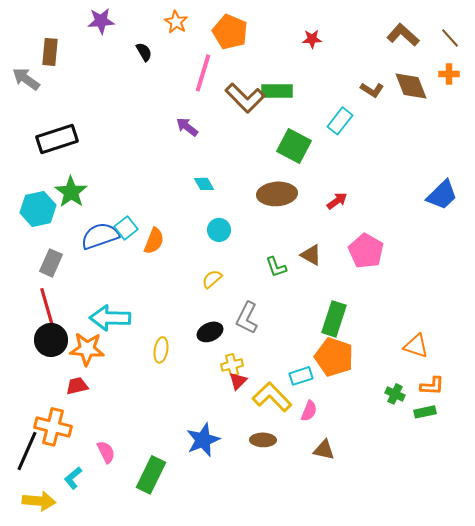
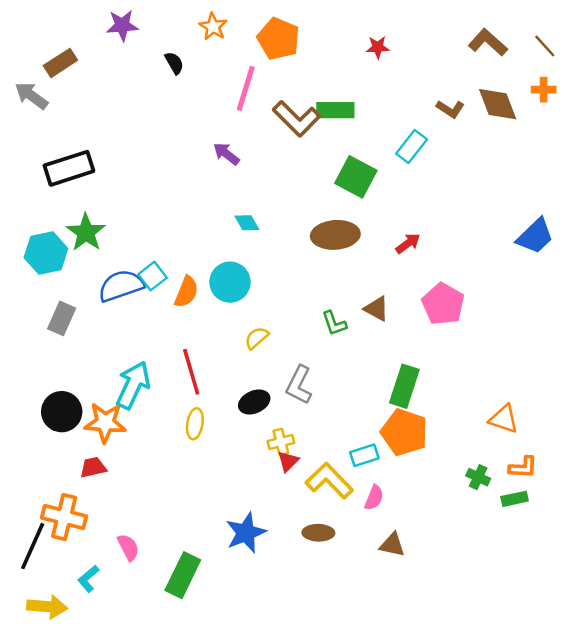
brown rectangle: (50, 52) -> (60, 63), turned 52
cyan circle: (219, 230) -> (230, 282), moved, size x1.4
red line: (47, 307) -> (191, 372), moved
cyan arrow: (110, 318) -> (133, 385), turned 114

